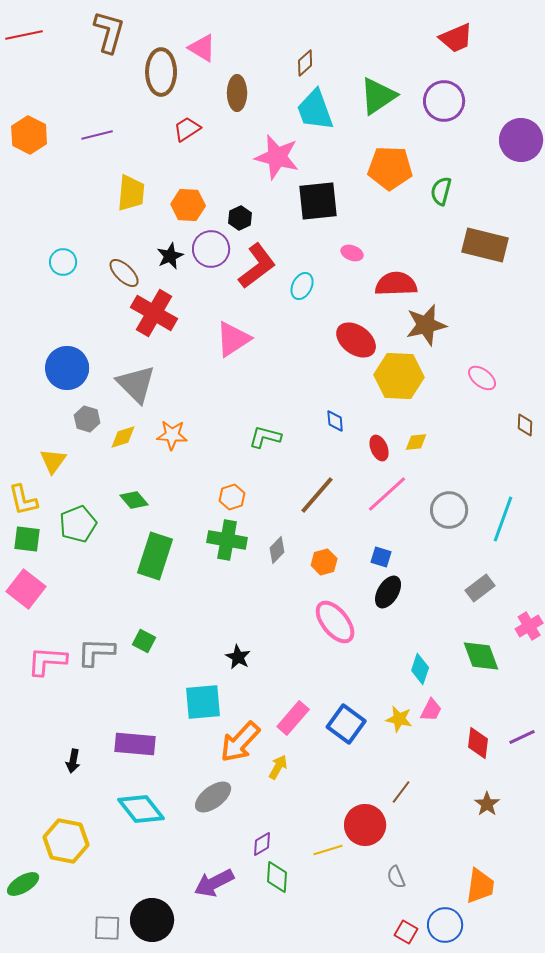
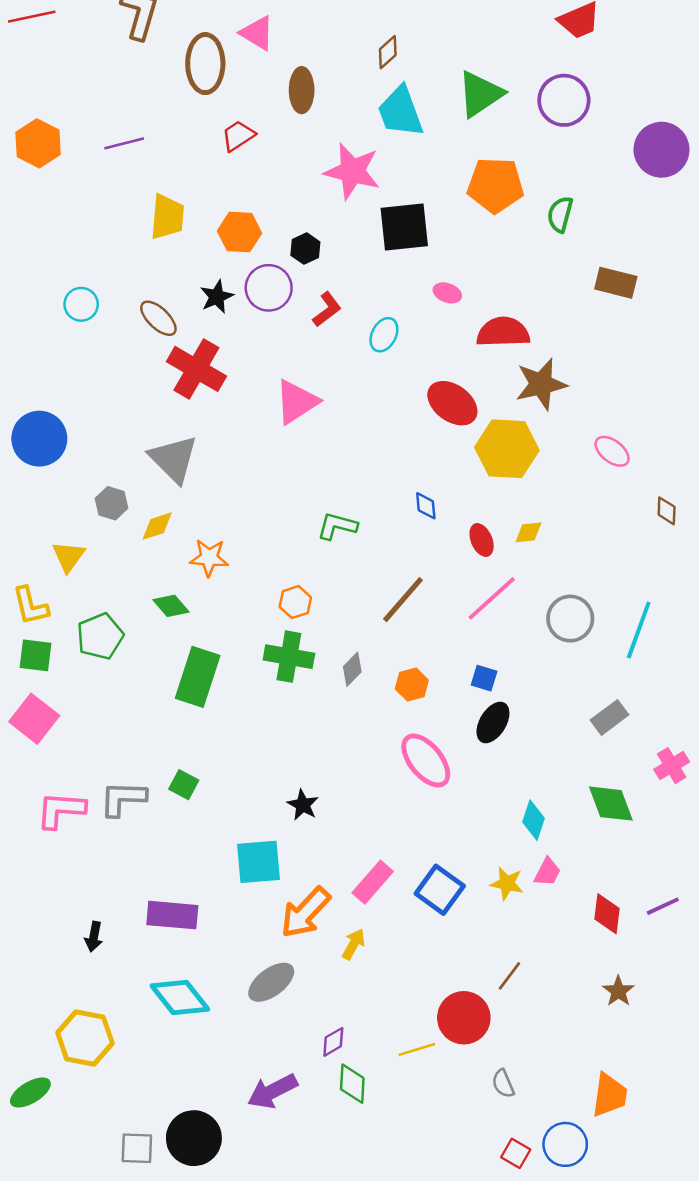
brown rectangle: (485, 245) -> (616, 283), size x0.7
red L-shape: (257, 266) -> (327, 309), size x0.6
blue circle: (67, 368) -> (39, 439), moved
orange star: (172, 435) -> (209, 558), moved

